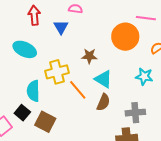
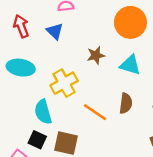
cyan triangle: (103, 79) -> (130, 65), moved
orange line: (78, 90) -> (95, 112), moved

